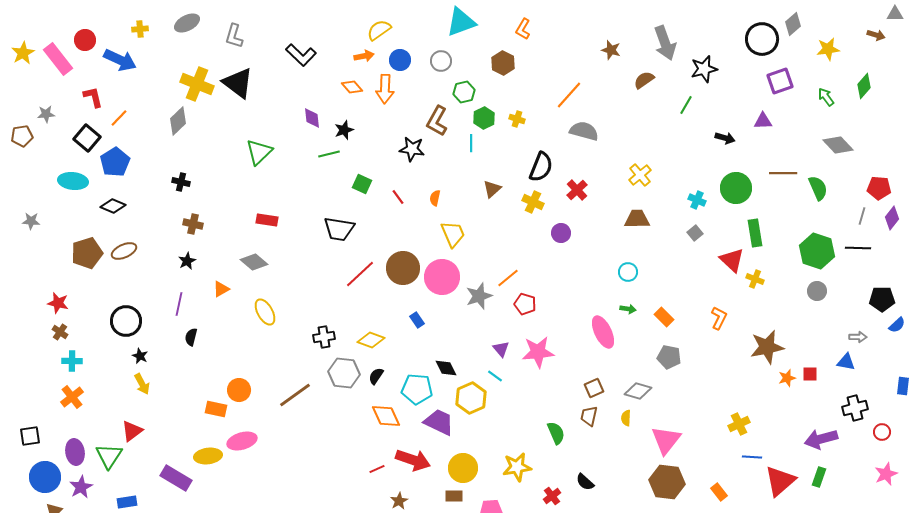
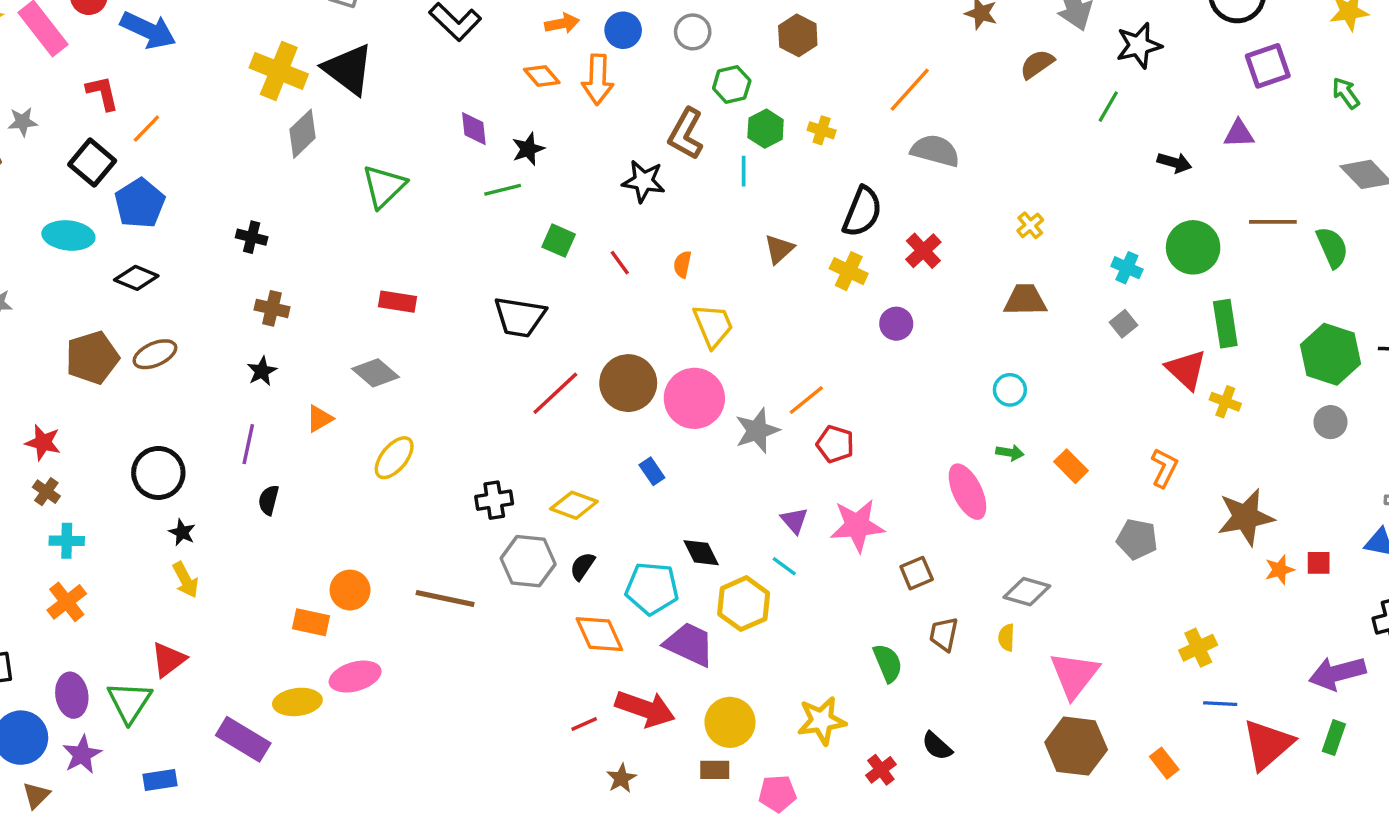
gray diamond: (178, 121) -> (303, 134), moved
yellow cross: (640, 175) -> (1030, 225), size x0.7
yellow ellipse: (265, 312) -> (394, 458), turned 68
gray pentagon: (669, 357) -> (1137, 539), moved
brown square: (594, 388) -> (917, 573), moved
brown line: (295, 395) -> (445, 598), turned 48

